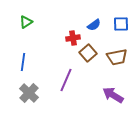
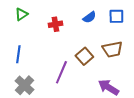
red cross: (73, 38) -> (55, 24), moved
brown square: (88, 53) -> (84, 56), moved

